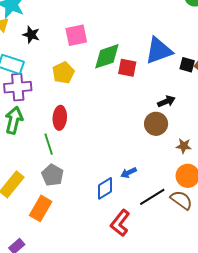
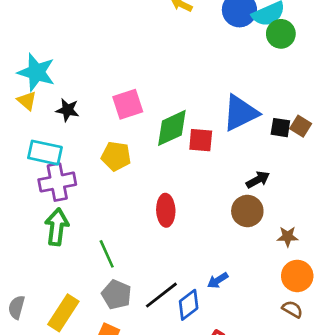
yellow pentagon: (63, 73) -> (116, 156), turned -30
red ellipse: (60, 118) -> (166, 210), moved
black line: (152, 197) -> (161, 295), moved
brown semicircle: (181, 200) -> (292, 309), size x0.7

